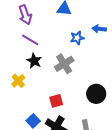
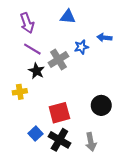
gray cross: (64, 64) -> (58, 59), moved
yellow cross: (18, 81) -> (20, 92), turned 32
red square: (56, 101) -> (59, 113), size x1.5

